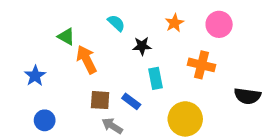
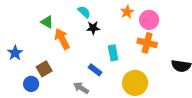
pink circle: (219, 24) -> (149, 20), moved
black star: (142, 46) -> (93, 28), moved
blue star: (35, 76) -> (15, 53), moved
brown square: (100, 100) -> (44, 69), moved, turned -35

